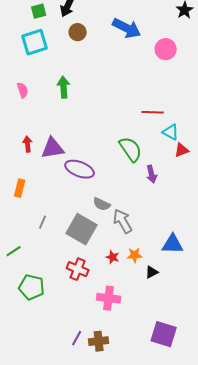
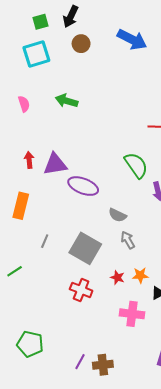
green arrow: (64, 87) -> (67, 101), turned -70
orange rectangle: (20, 188) -> (21, 206), size x1.4
gray semicircle: (102, 204) -> (117, 215), moved
gray arrow: (123, 221) -> (128, 240), size x0.7
green pentagon: (32, 287) -> (30, 344), moved
pink cross: (109, 298) -> (132, 314), moved

